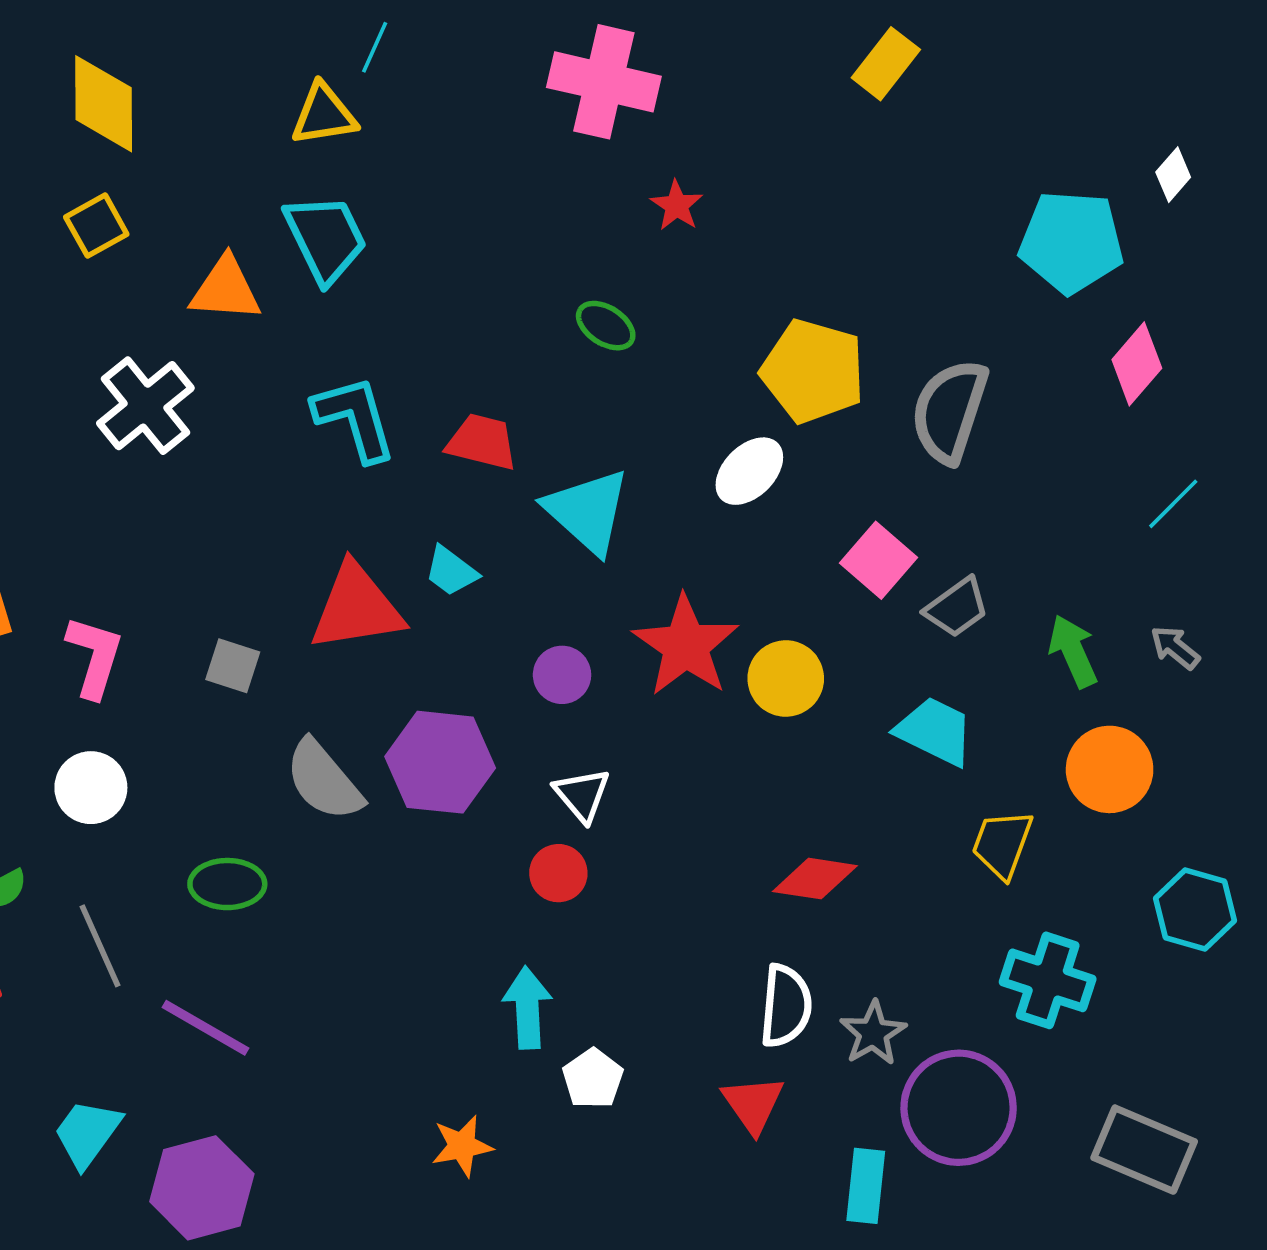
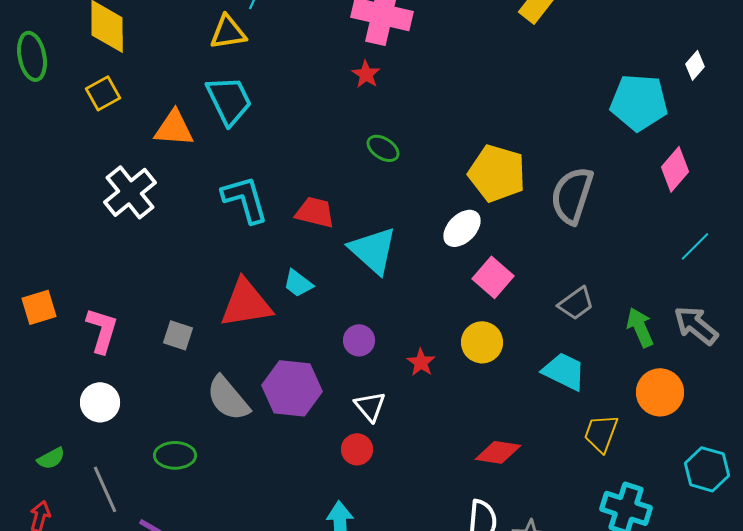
red star: (677, 206) -> (366, 74), moved
pink square: (879, 560) -> (493, 277), moved
red star: (686, 646) -> (421, 362), moved, size x0.5
gray arrow: (1175, 648) -> (696, 325), size x1.6

